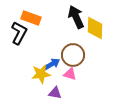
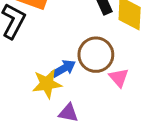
pink triangle: (70, 74) -> (119, 78), moved, turned 32

